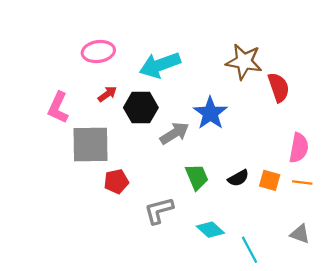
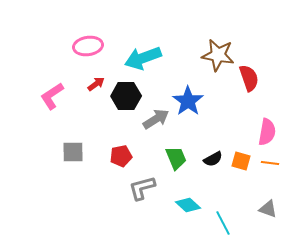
pink L-shape: (58, 108) -> (52, 96), turned 32
gray square: (91, 144) -> (73, 152), moved, size x0.6
red pentagon: (116, 181) -> (121, 156), moved

